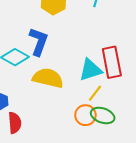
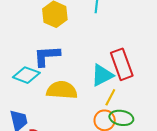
blue L-shape: (39, 42) -> (47, 56), turned -104

